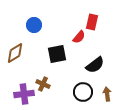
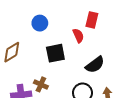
blue circle: (34, 25) -> (40, 23), moved
red semicircle: (79, 37) -> (78, 36), turned -64

